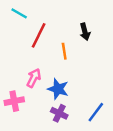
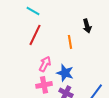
red line: (39, 35) -> (35, 35), moved
pink cross: (14, 101) -> (44, 85), moved

